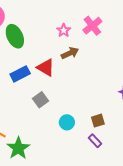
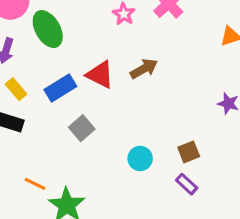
brown arrow: (70, 53) -> (144, 69), moved
gray square: (41, 100) -> (82, 128), moved

